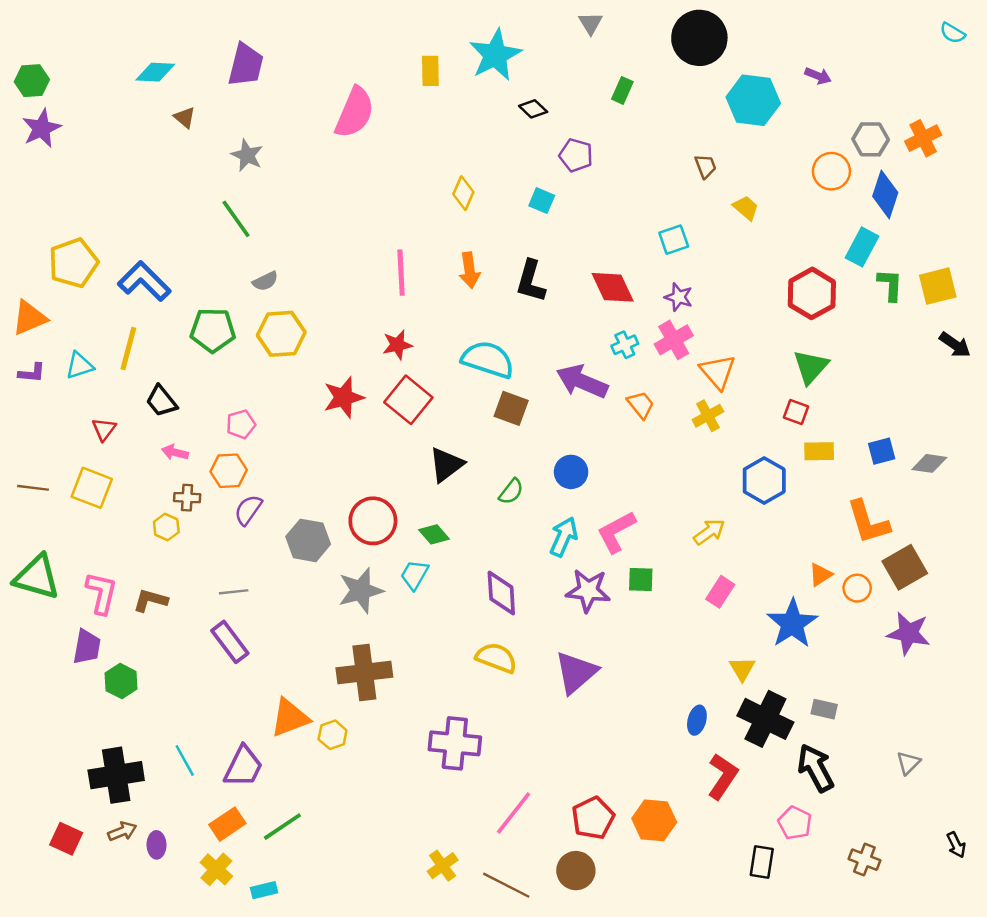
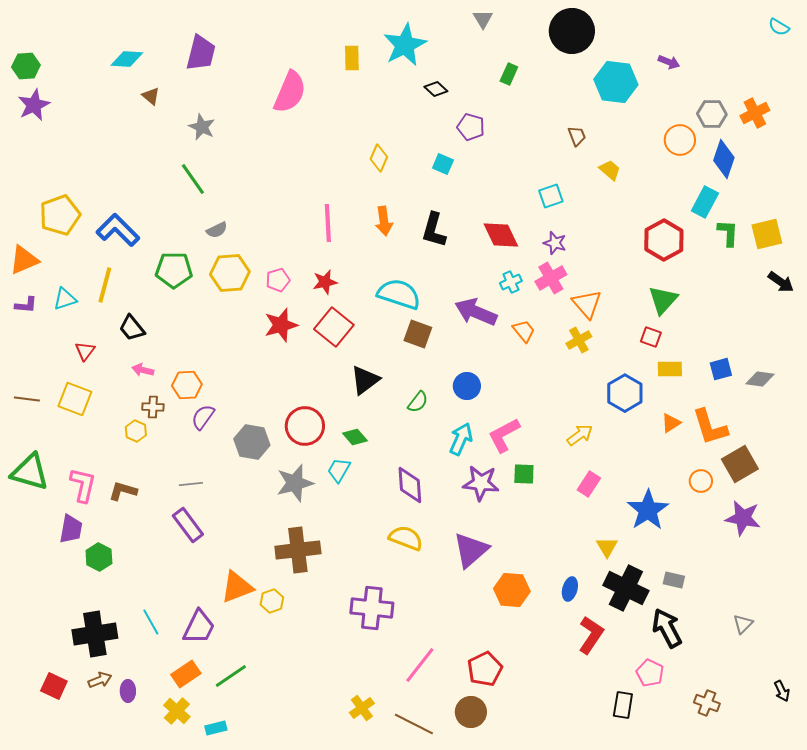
pink pentagon: (241, 424) -> (278, 280), moved
orange triangle: (820, 575) -> (671, 423), moved
orange hexagon: (654, 820) -> (512, 590), moved

